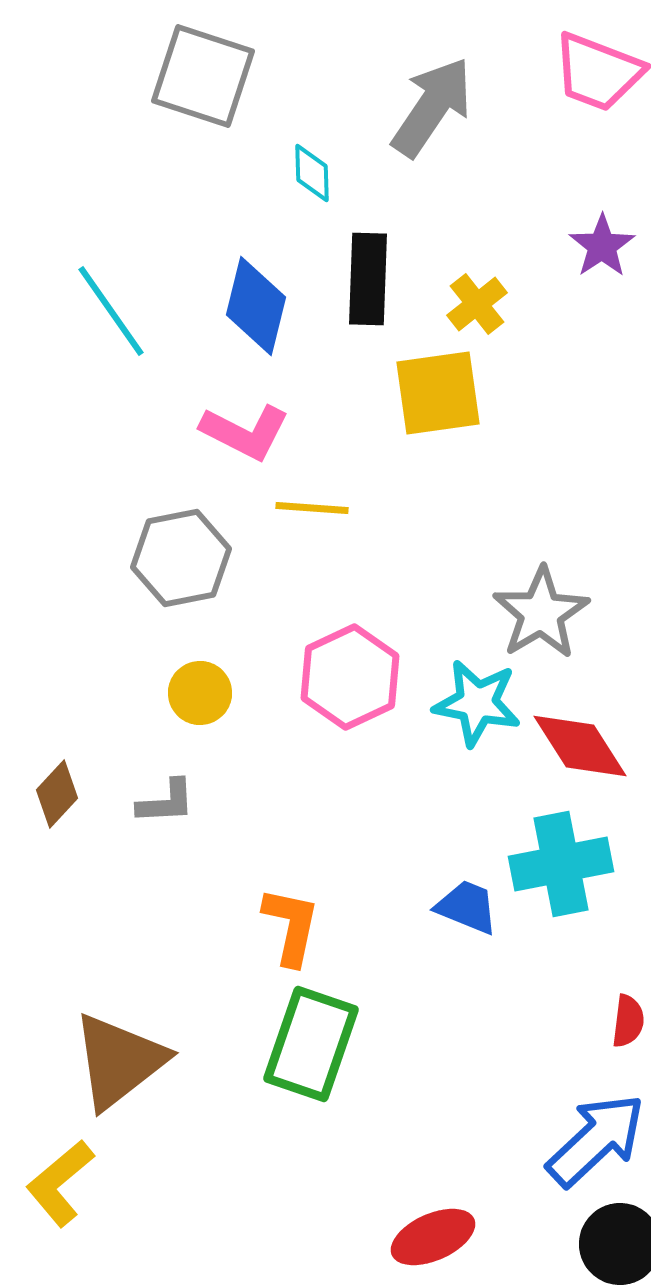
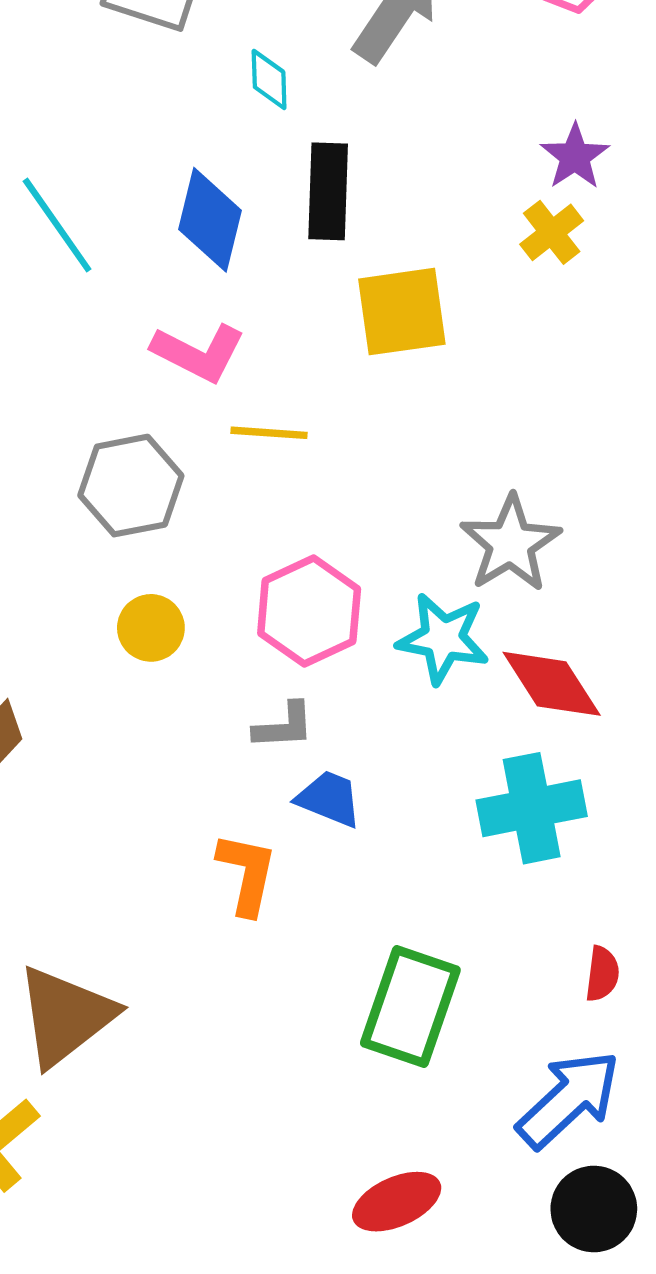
yellow cross: (477, 304) -> (552, 232), moved
gray L-shape: (166, 802) -> (284, 726), moved
blue trapezoid: (467, 907) -> (329, 799), moved
green rectangle: (311, 1044) -> (410, 1007), moved

